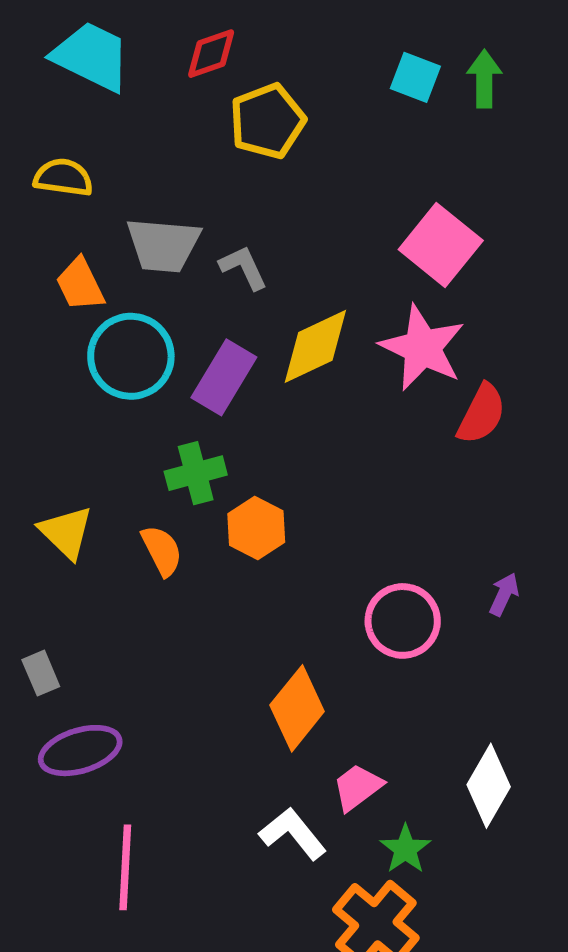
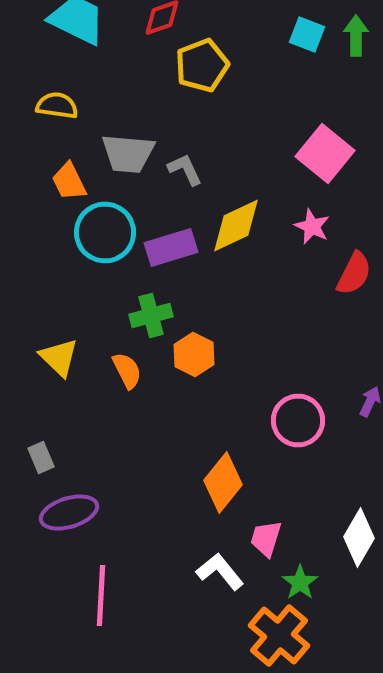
pink star: (422, 348) -> (312, 226), size x0.6
purple rectangle: (224, 377) -> (171, 248), turned 42
pink trapezoid: (358, 787) -> (266, 538), turned -36

